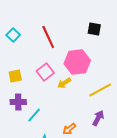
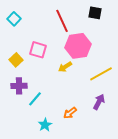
red line: (48, 37) -> (62, 21), moved
pink square: (45, 72) -> (38, 50), moved, turned -36
yellow square: (15, 76) -> (16, 60), turned -32

